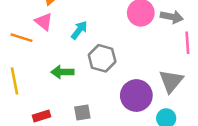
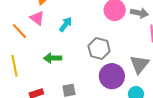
orange line: (21, 38) -> (20, 31), turned 30
gray hexagon: (102, 58) -> (99, 48), moved

